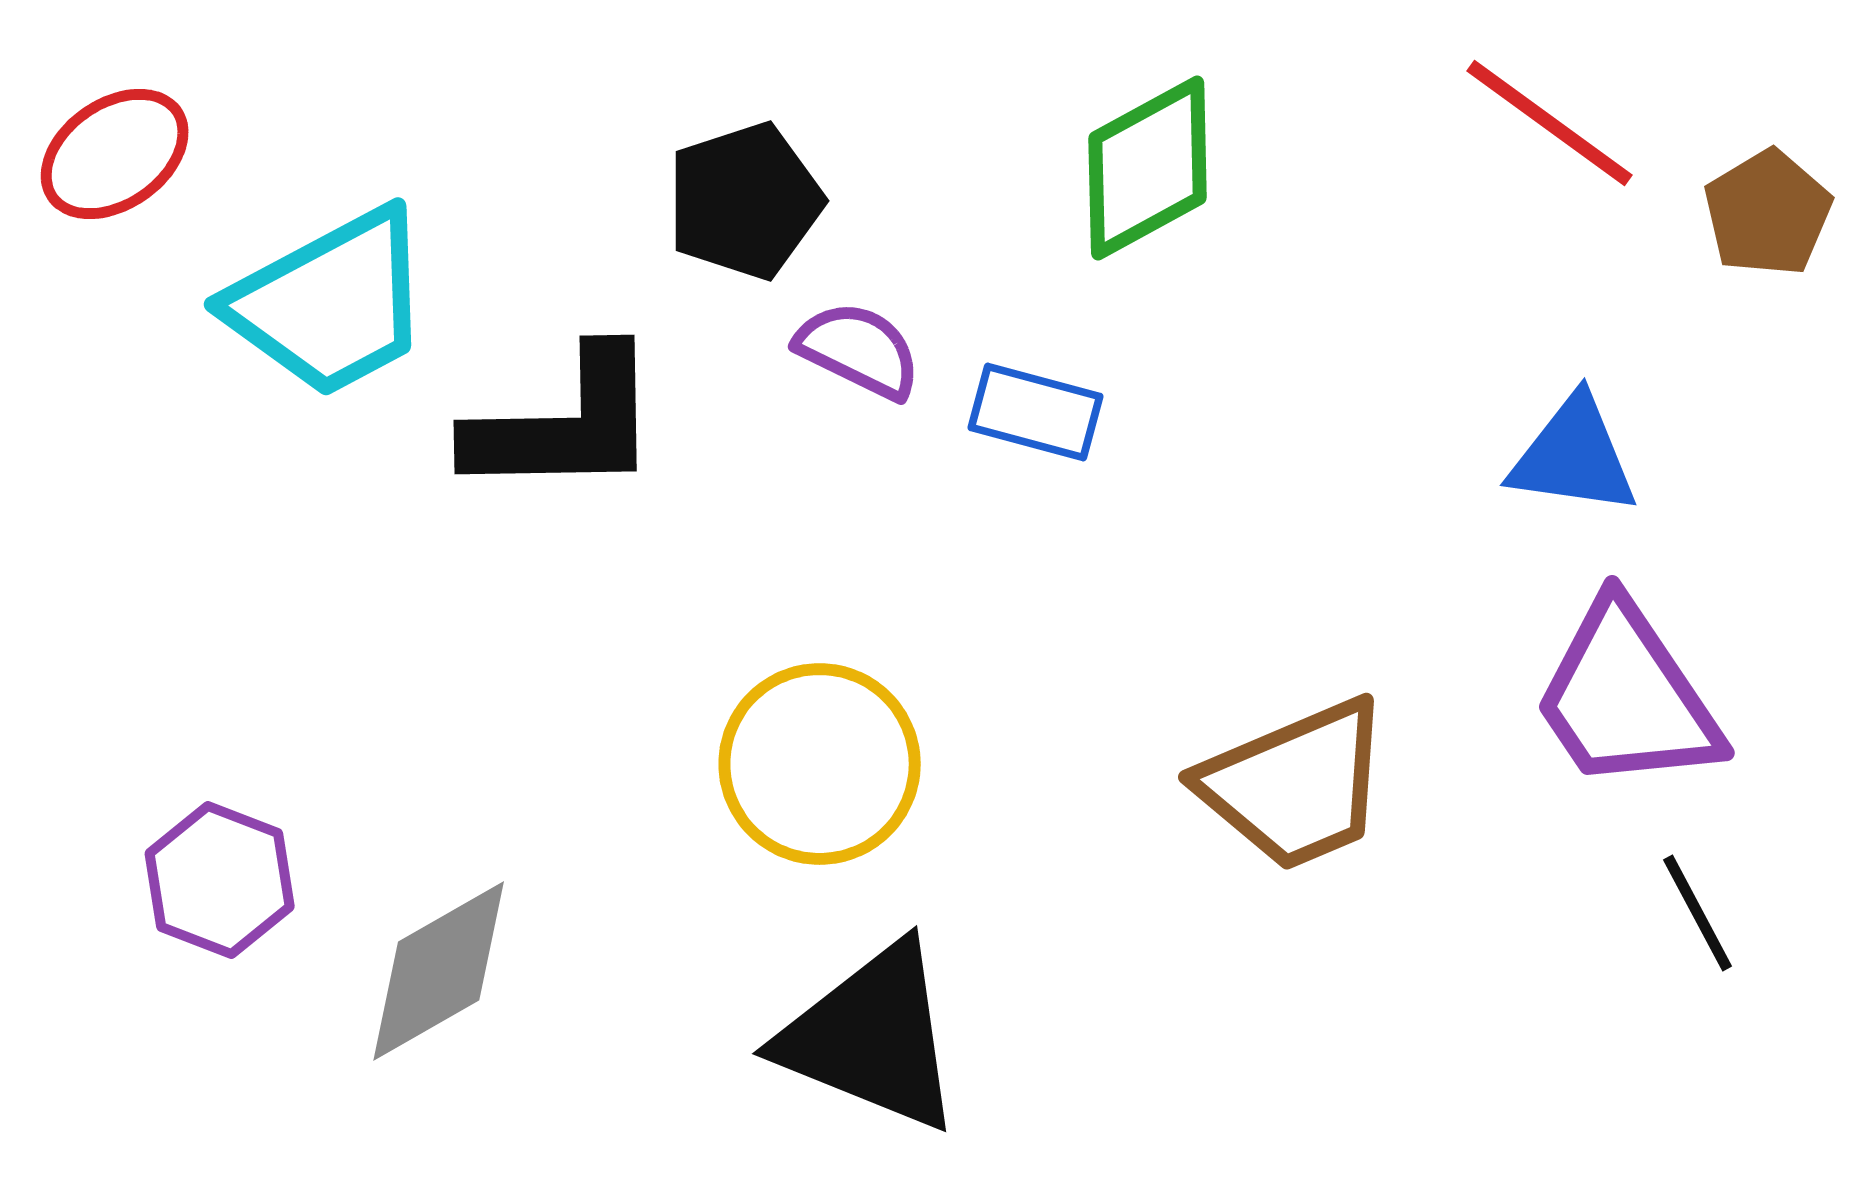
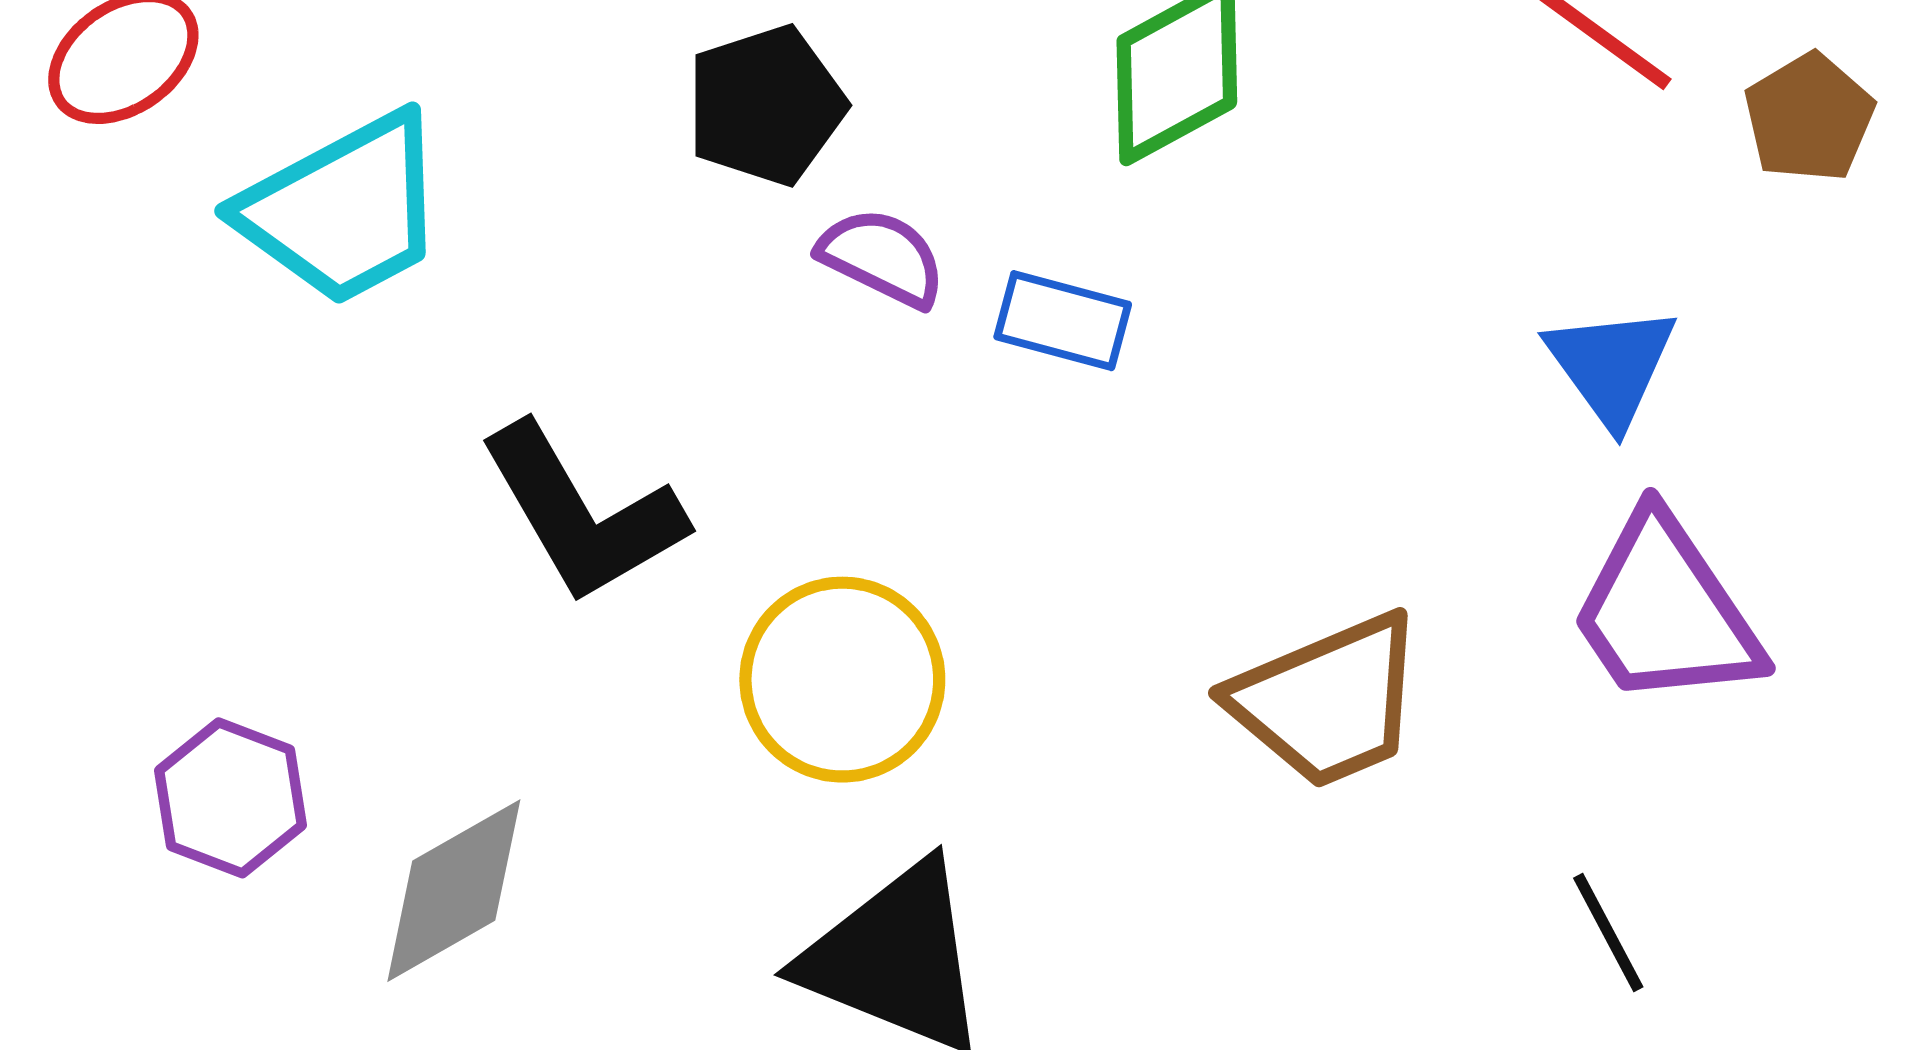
black L-shape: (565, 424) -> (582, 513), moved, turned 61
blue triangle: (1574, 456) -> (1611, 365), turned 46
black line: (1698, 913) -> (1608, 932), moved

